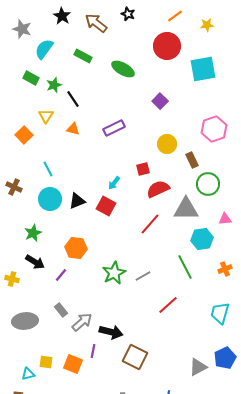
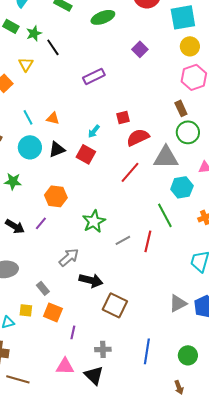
green ellipse: (123, 69) -> (103, 17), turned -50
orange triangle: (73, 129) -> (53, 118), moved
yellow circle: (167, 144) -> (190, 46), moved
brown rectangle: (192, 160) -> (181, 108), moved
green star: (33, 233) -> (13, 181), turned 30
black arrow: (35, 262) -> (15, 226), moved
gray line: (143, 276) -> (123, 240), moved
red line: (168, 305) -> (148, 241), moved, turned -35
gray rectangle: (61, 310) -> (43, 288), moved
gray arrow: (82, 322) -> (69, 257), moved
purple line: (93, 351) -> (73, 332), moved
gray triangle: (198, 367) -> (178, 303), moved

